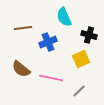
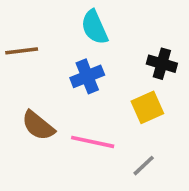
cyan semicircle: (64, 17) -> (94, 27), moved
brown line: (23, 28) -> (22, 51), moved

